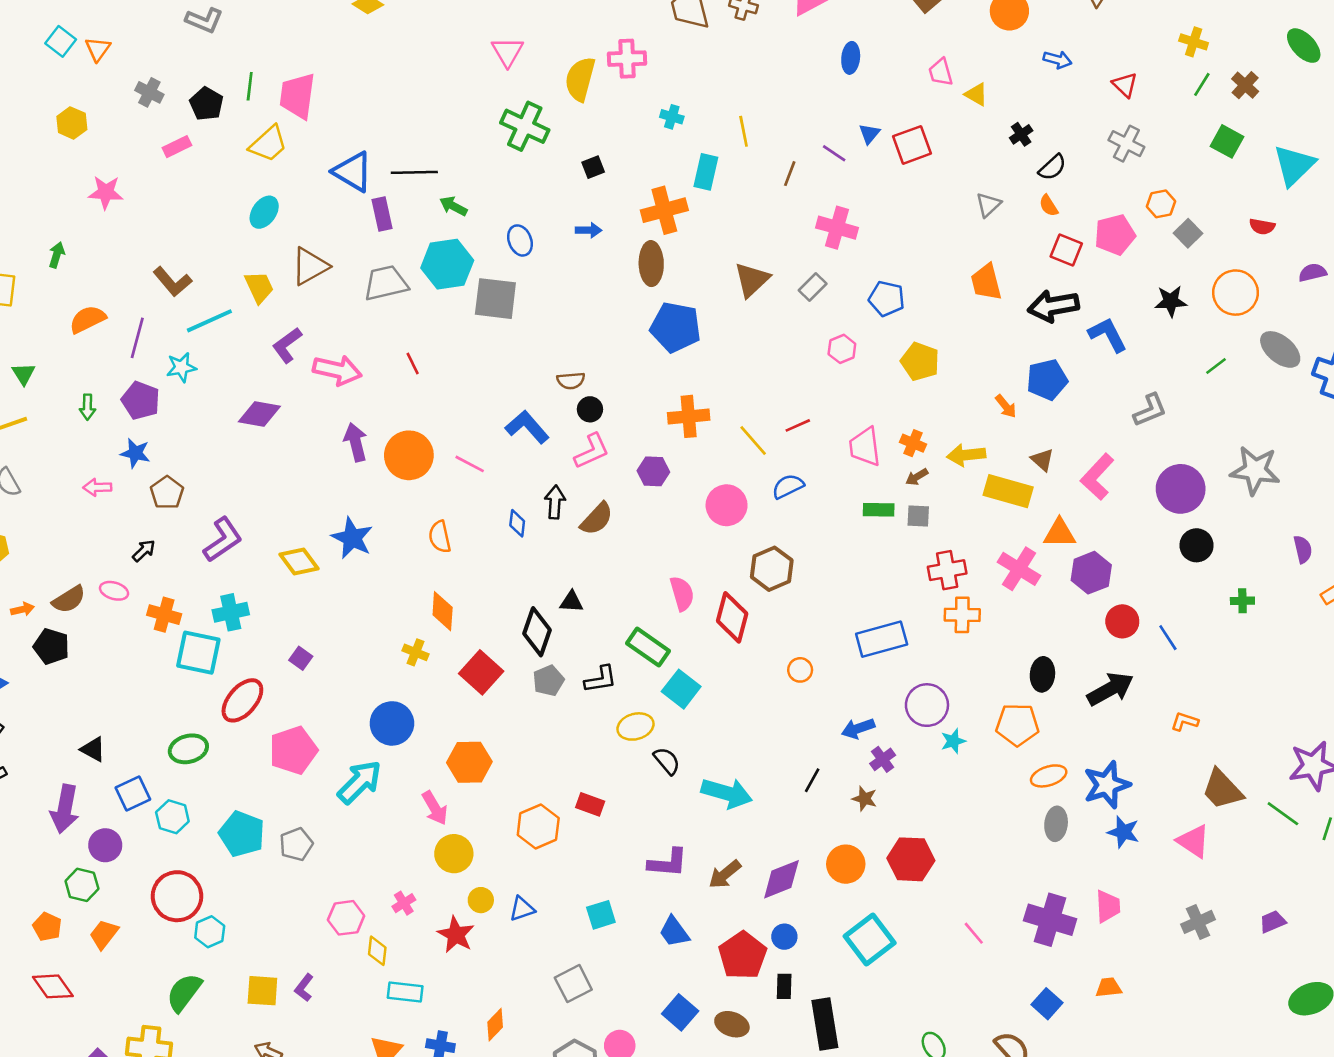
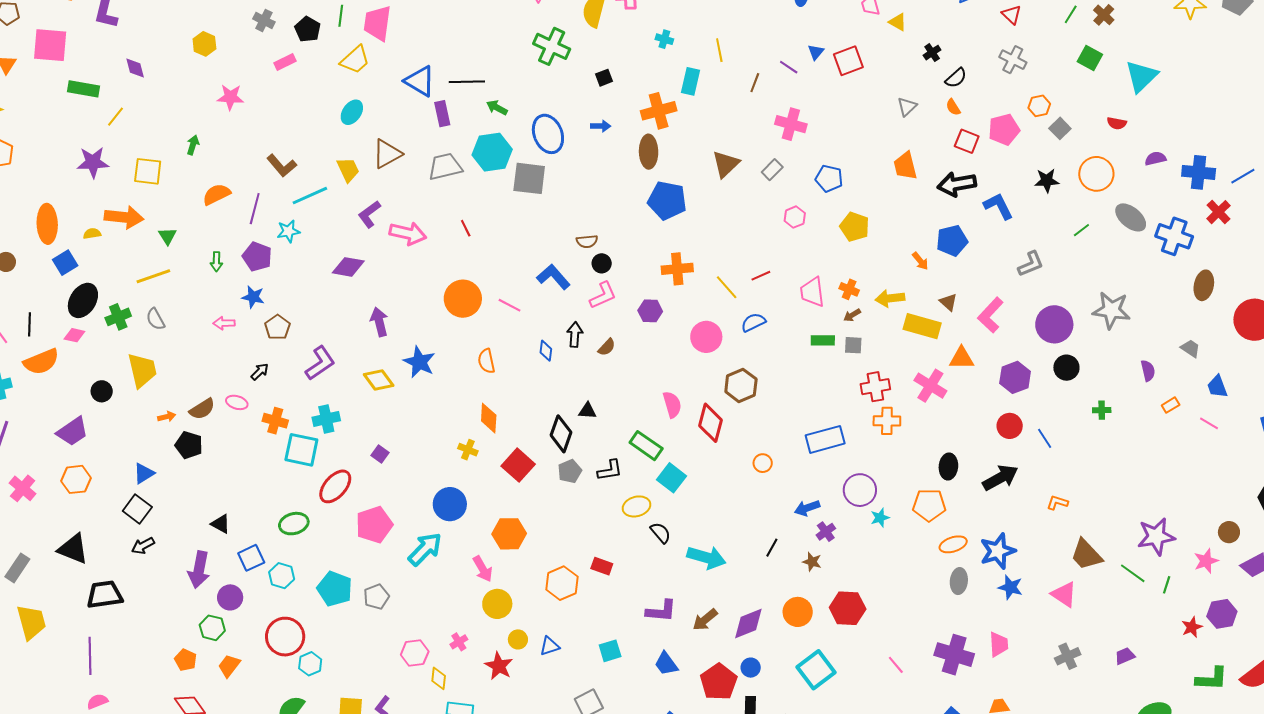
blue ellipse: (520, 240) -> (548, 134), size x1.6
purple arrow: (356, 442) -> (379, 322), moved
brown semicircle: (597, 519) -> (607, 347), size x0.7
purple hexagon: (1091, 573) -> (1015, 377), moved

